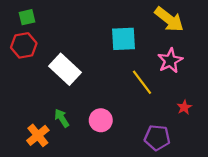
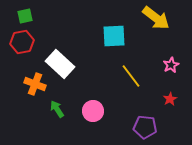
pink star: (170, 61) -> (171, 65), moved, size x0.7
orange cross: (38, 135) -> (35, 84), moved, turned -30

